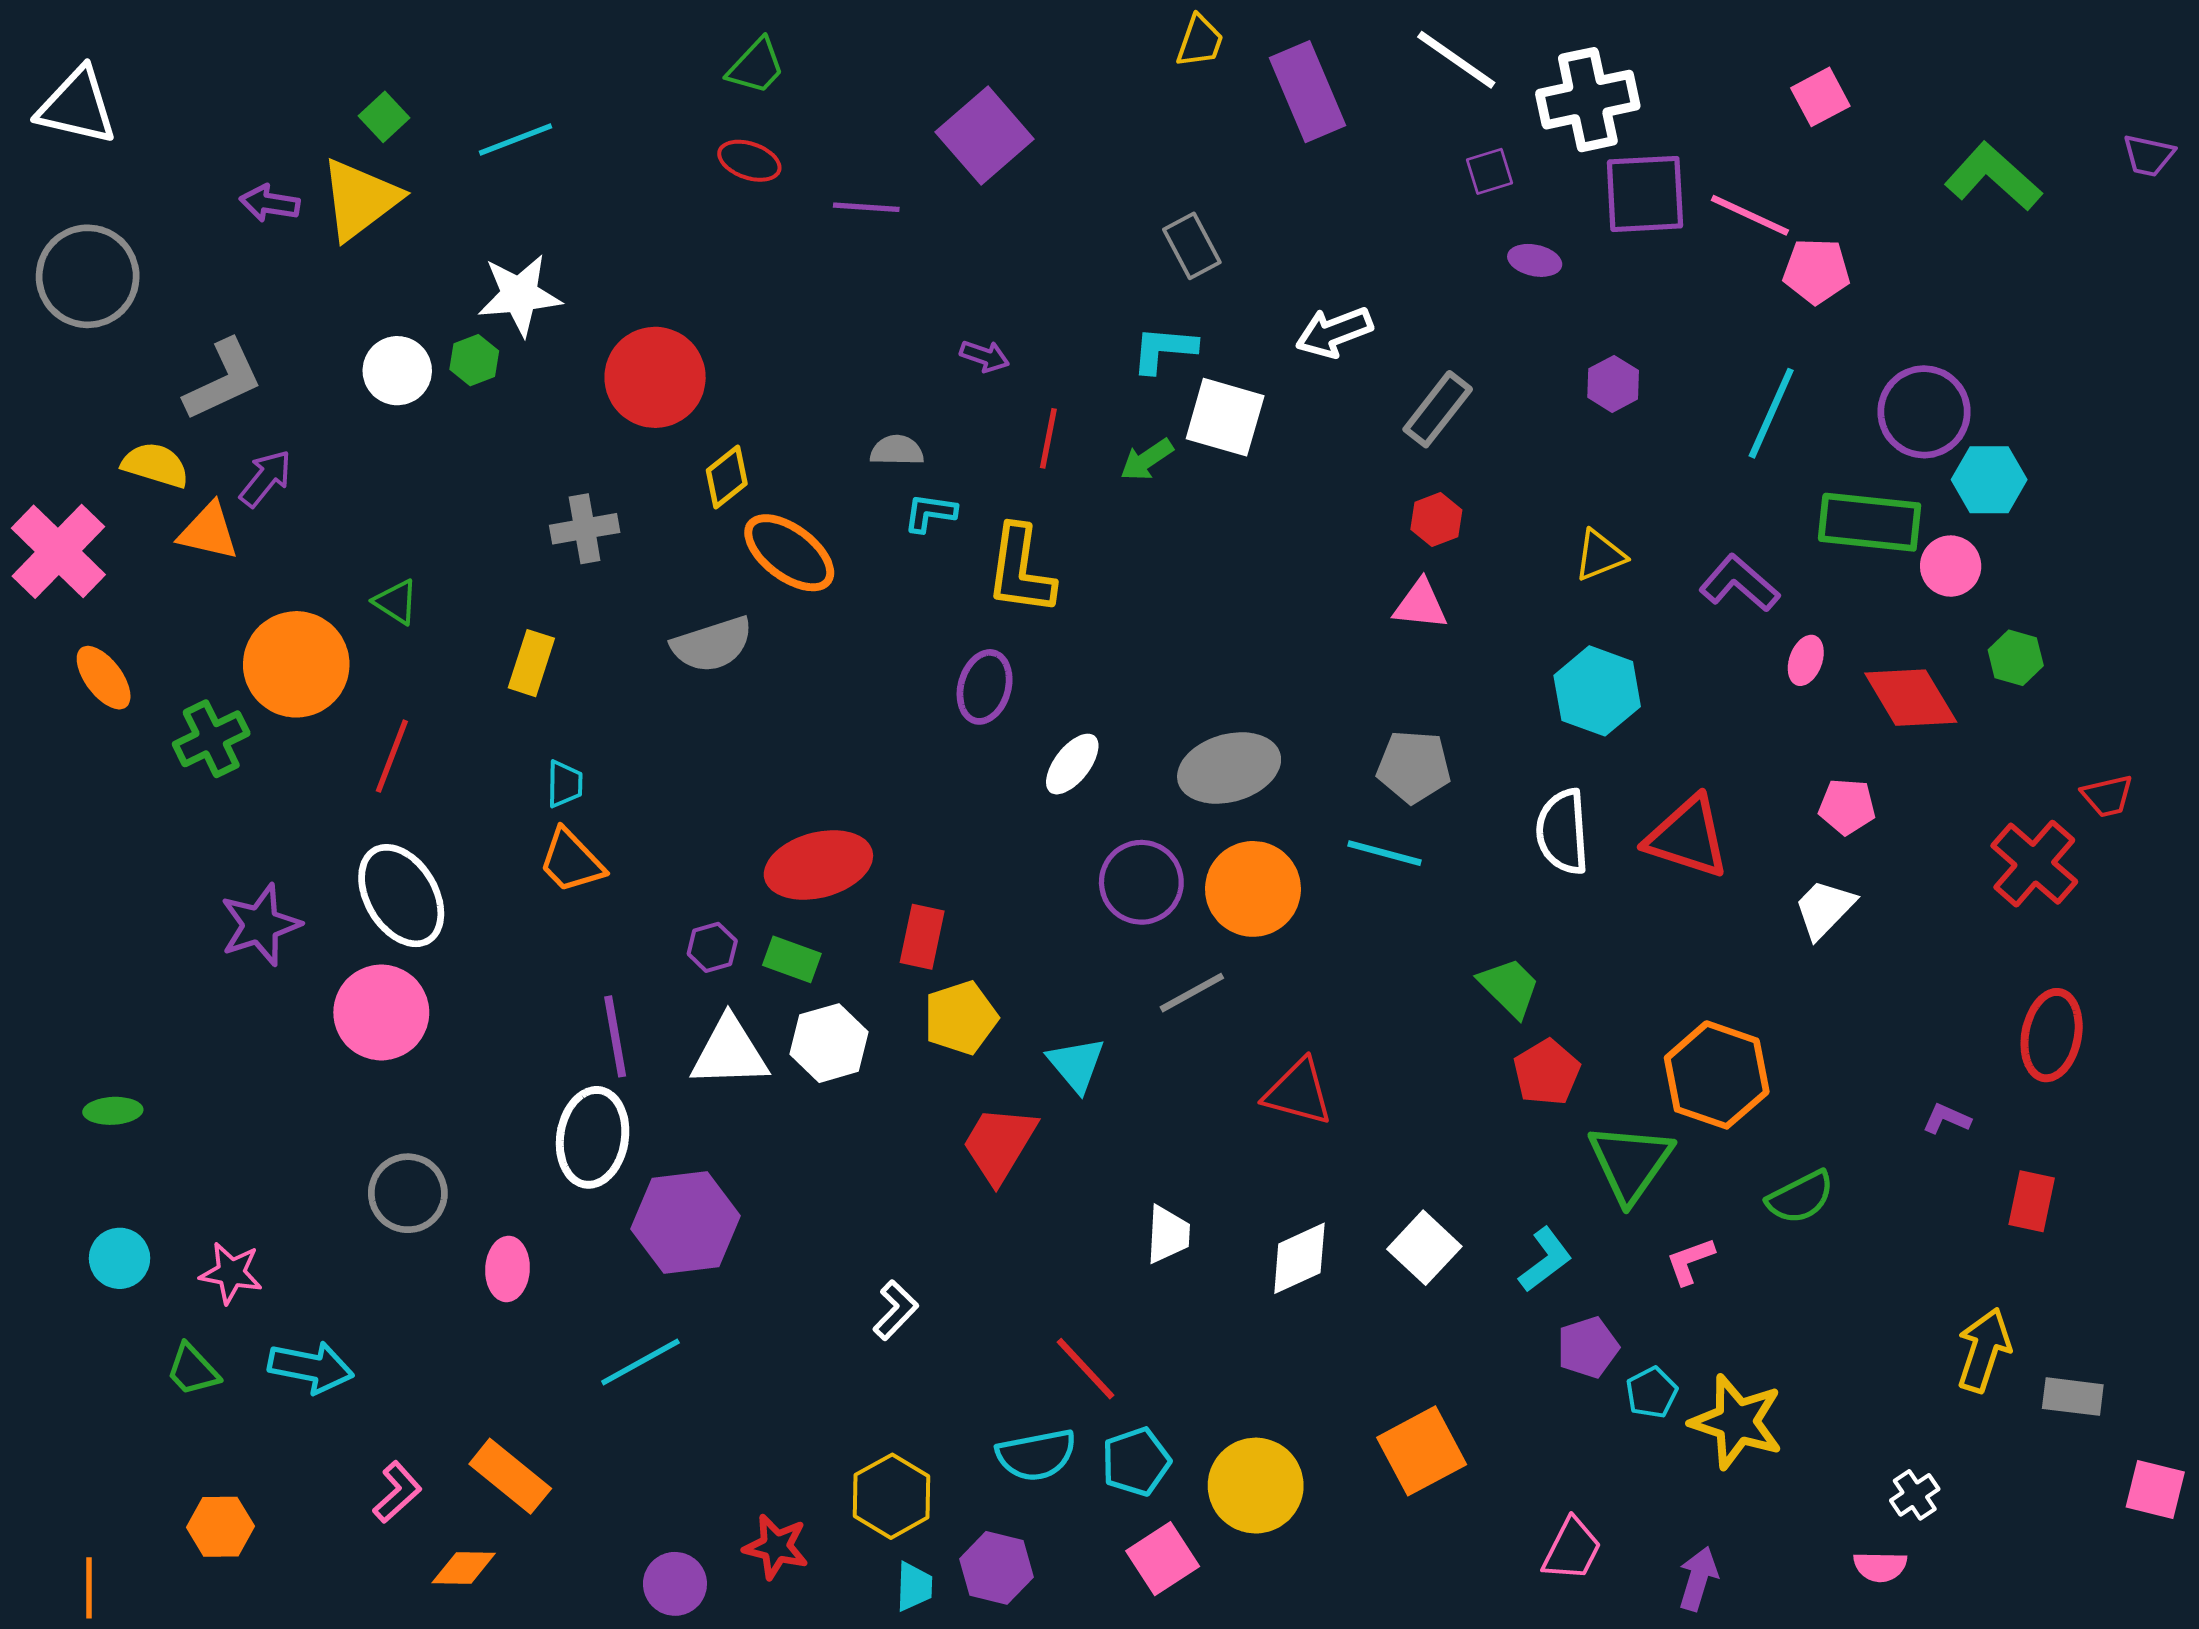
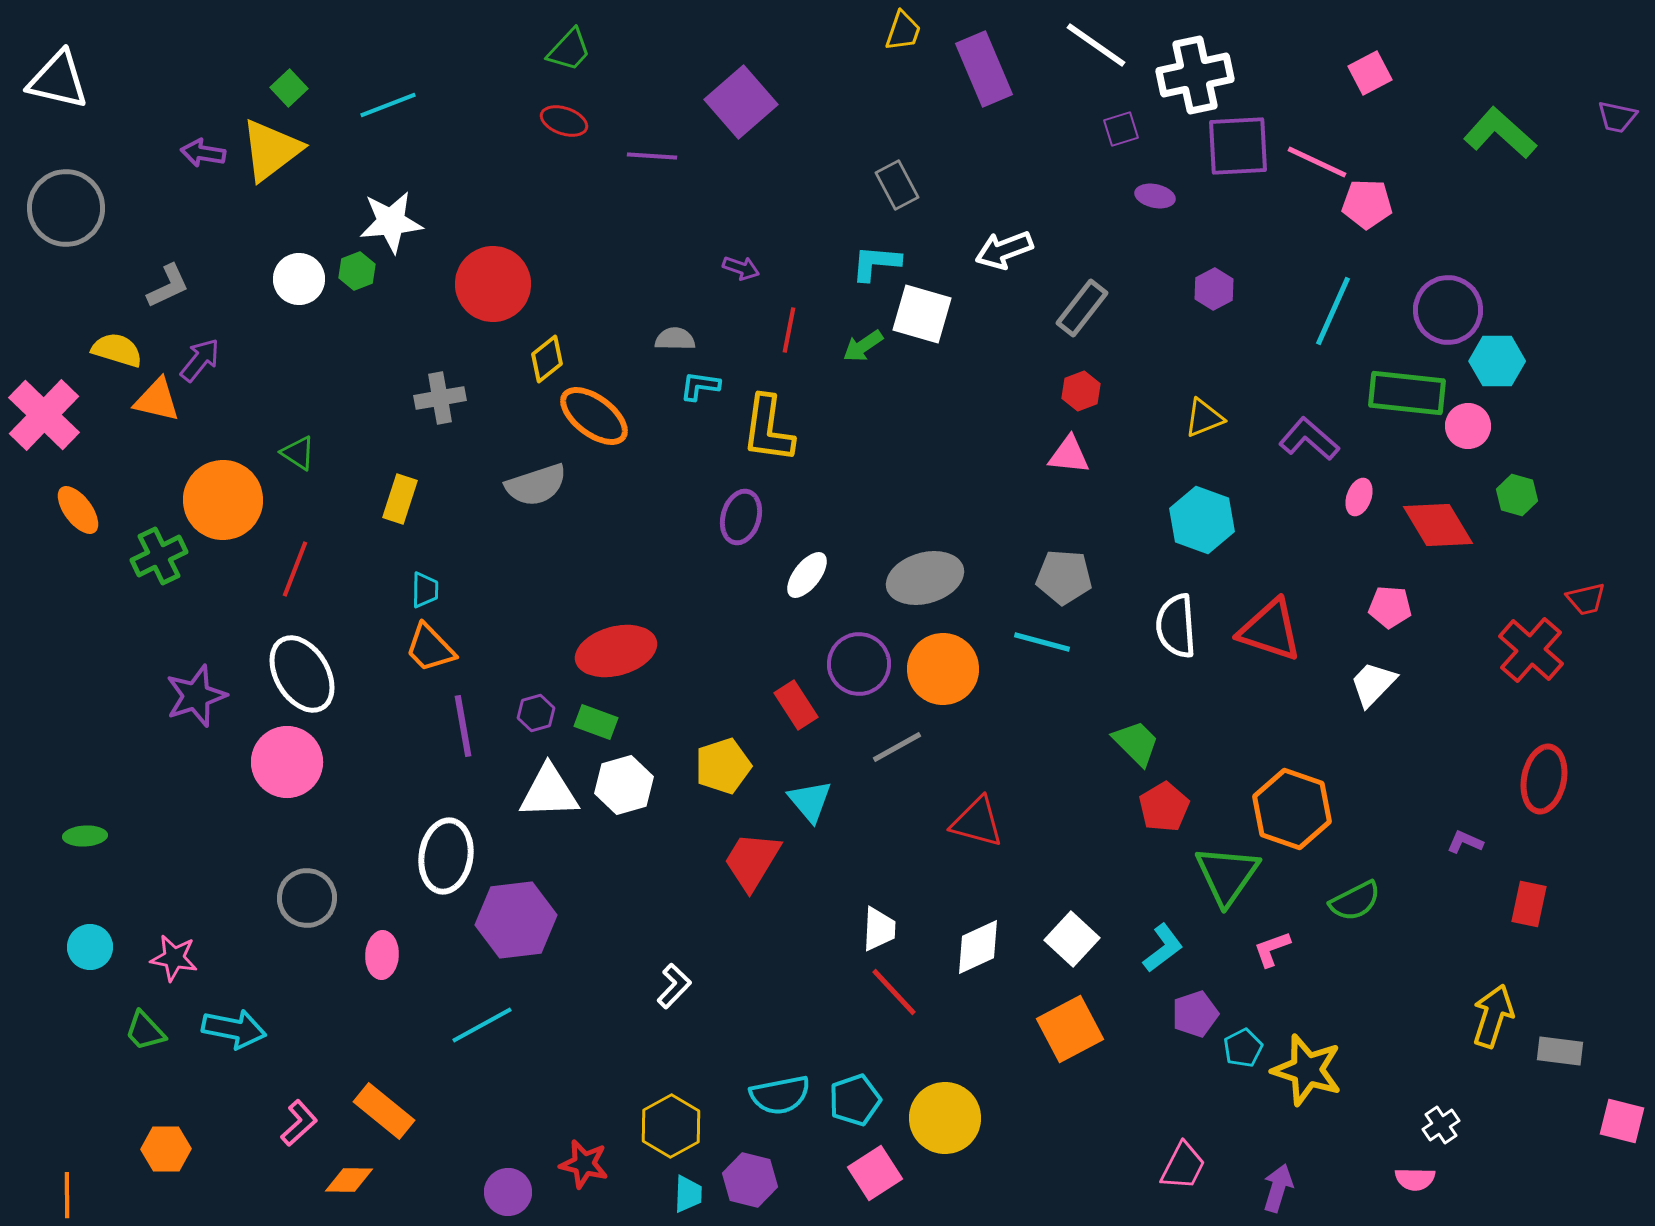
gray L-shape: (223, 380) -> (168, 286), size x0.7
red rectangle: (922, 937) -> (796, 705), moved, turned -45
purple line: (615, 1036) -> (463, 726), moved
red line: (1086, 1369) -> (894, 992), moved
orange square: (1422, 1451) -> (1070, 1029), moved

